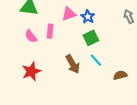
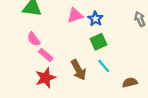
pink rectangle: (50, 31) -> (46, 55), moved, turned -56
red star: (31, 71) -> (46, 78), moved

